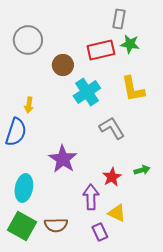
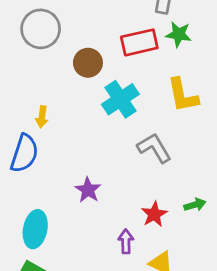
purple star: (63, 159) -> (88, 190), size x0.7
purple arrow: (91, 197) -> (126, 241), size x0.7

